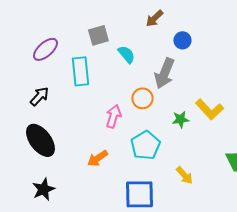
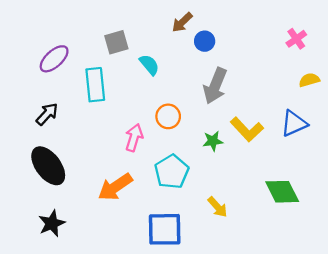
blue circle: (182, 40) -> (205, 41), moved
gray arrow: (164, 73) -> (215, 86), moved
orange arrow: (97, 158) -> (115, 187), size x1.4

